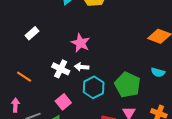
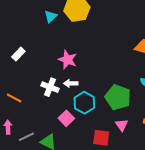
pink square: (63, 102) -> (66, 118), moved

